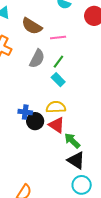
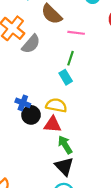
gray semicircle: (37, 59) -> (31, 44), moved
green line: (58, 62) -> (70, 58), turned -32
red triangle: (57, 125) -> (53, 124), turned -42

